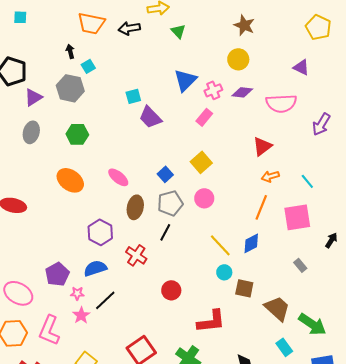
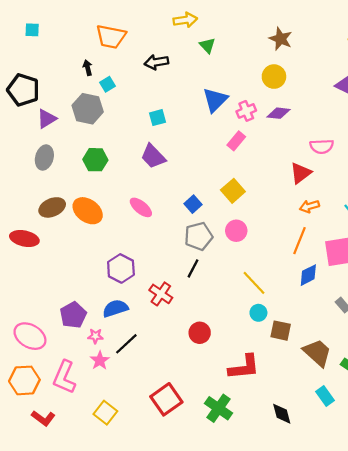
black arrow: (129, 28) -> (156, 62), moved
pink semicircle: (281, 103) -> (322, 146), moved, size x0.7
purple trapezoid: (150, 117) -> (153, 156), moved
brown ellipse: (135, 207) -> (52, 207), moved, turned 55
blue diamond: (251, 243) -> (308, 275), moved

